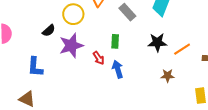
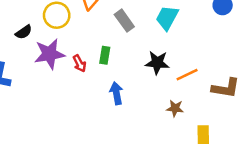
red arrow: (99, 58) -> (79, 63), moved
blue arrow: (118, 69) -> (116, 93), moved
brown star: (168, 76) -> (175, 108), moved

